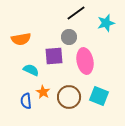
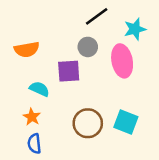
pink ellipse: (85, 61) -> (122, 61), moved
orange star: (43, 92) -> (32, 117), moved
blue semicircle: (26, 101) -> (34, 144), moved

